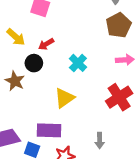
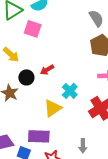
red arrow: (46, 44) -> (47, 70), moved
cyan cross: (78, 63) -> (70, 91), moved

